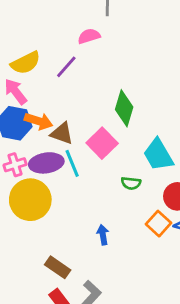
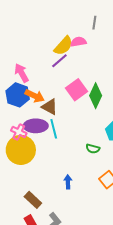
yellow semicircle: (26, 63) -> (63, 46), moved, turned -30
pink square: (102, 143) -> (77, 90), moved
pink cross: (15, 165) -> (19, 132), moved, turned 35

